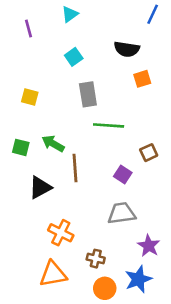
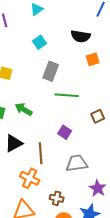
gray rectangle: (88, 94) -> (51, 71), turned 30
brown line: (75, 168) -> (41, 153), moved
purple square: (123, 175) -> (65, 132), moved

